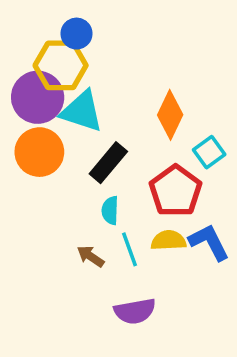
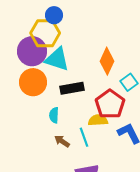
black rectangle: (108, 163) -> (72, 88), turned 40
cyan semicircle: (110, 210) -> (54, 115), moved
yellow semicircle: (168, 240) -> (98, 120), moved

